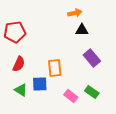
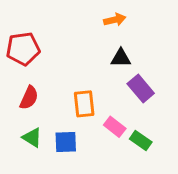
black triangle: (82, 30) -> (121, 58), moved
blue square: (40, 84) -> (66, 142), moved
pink rectangle: (71, 96) -> (115, 127), moved

